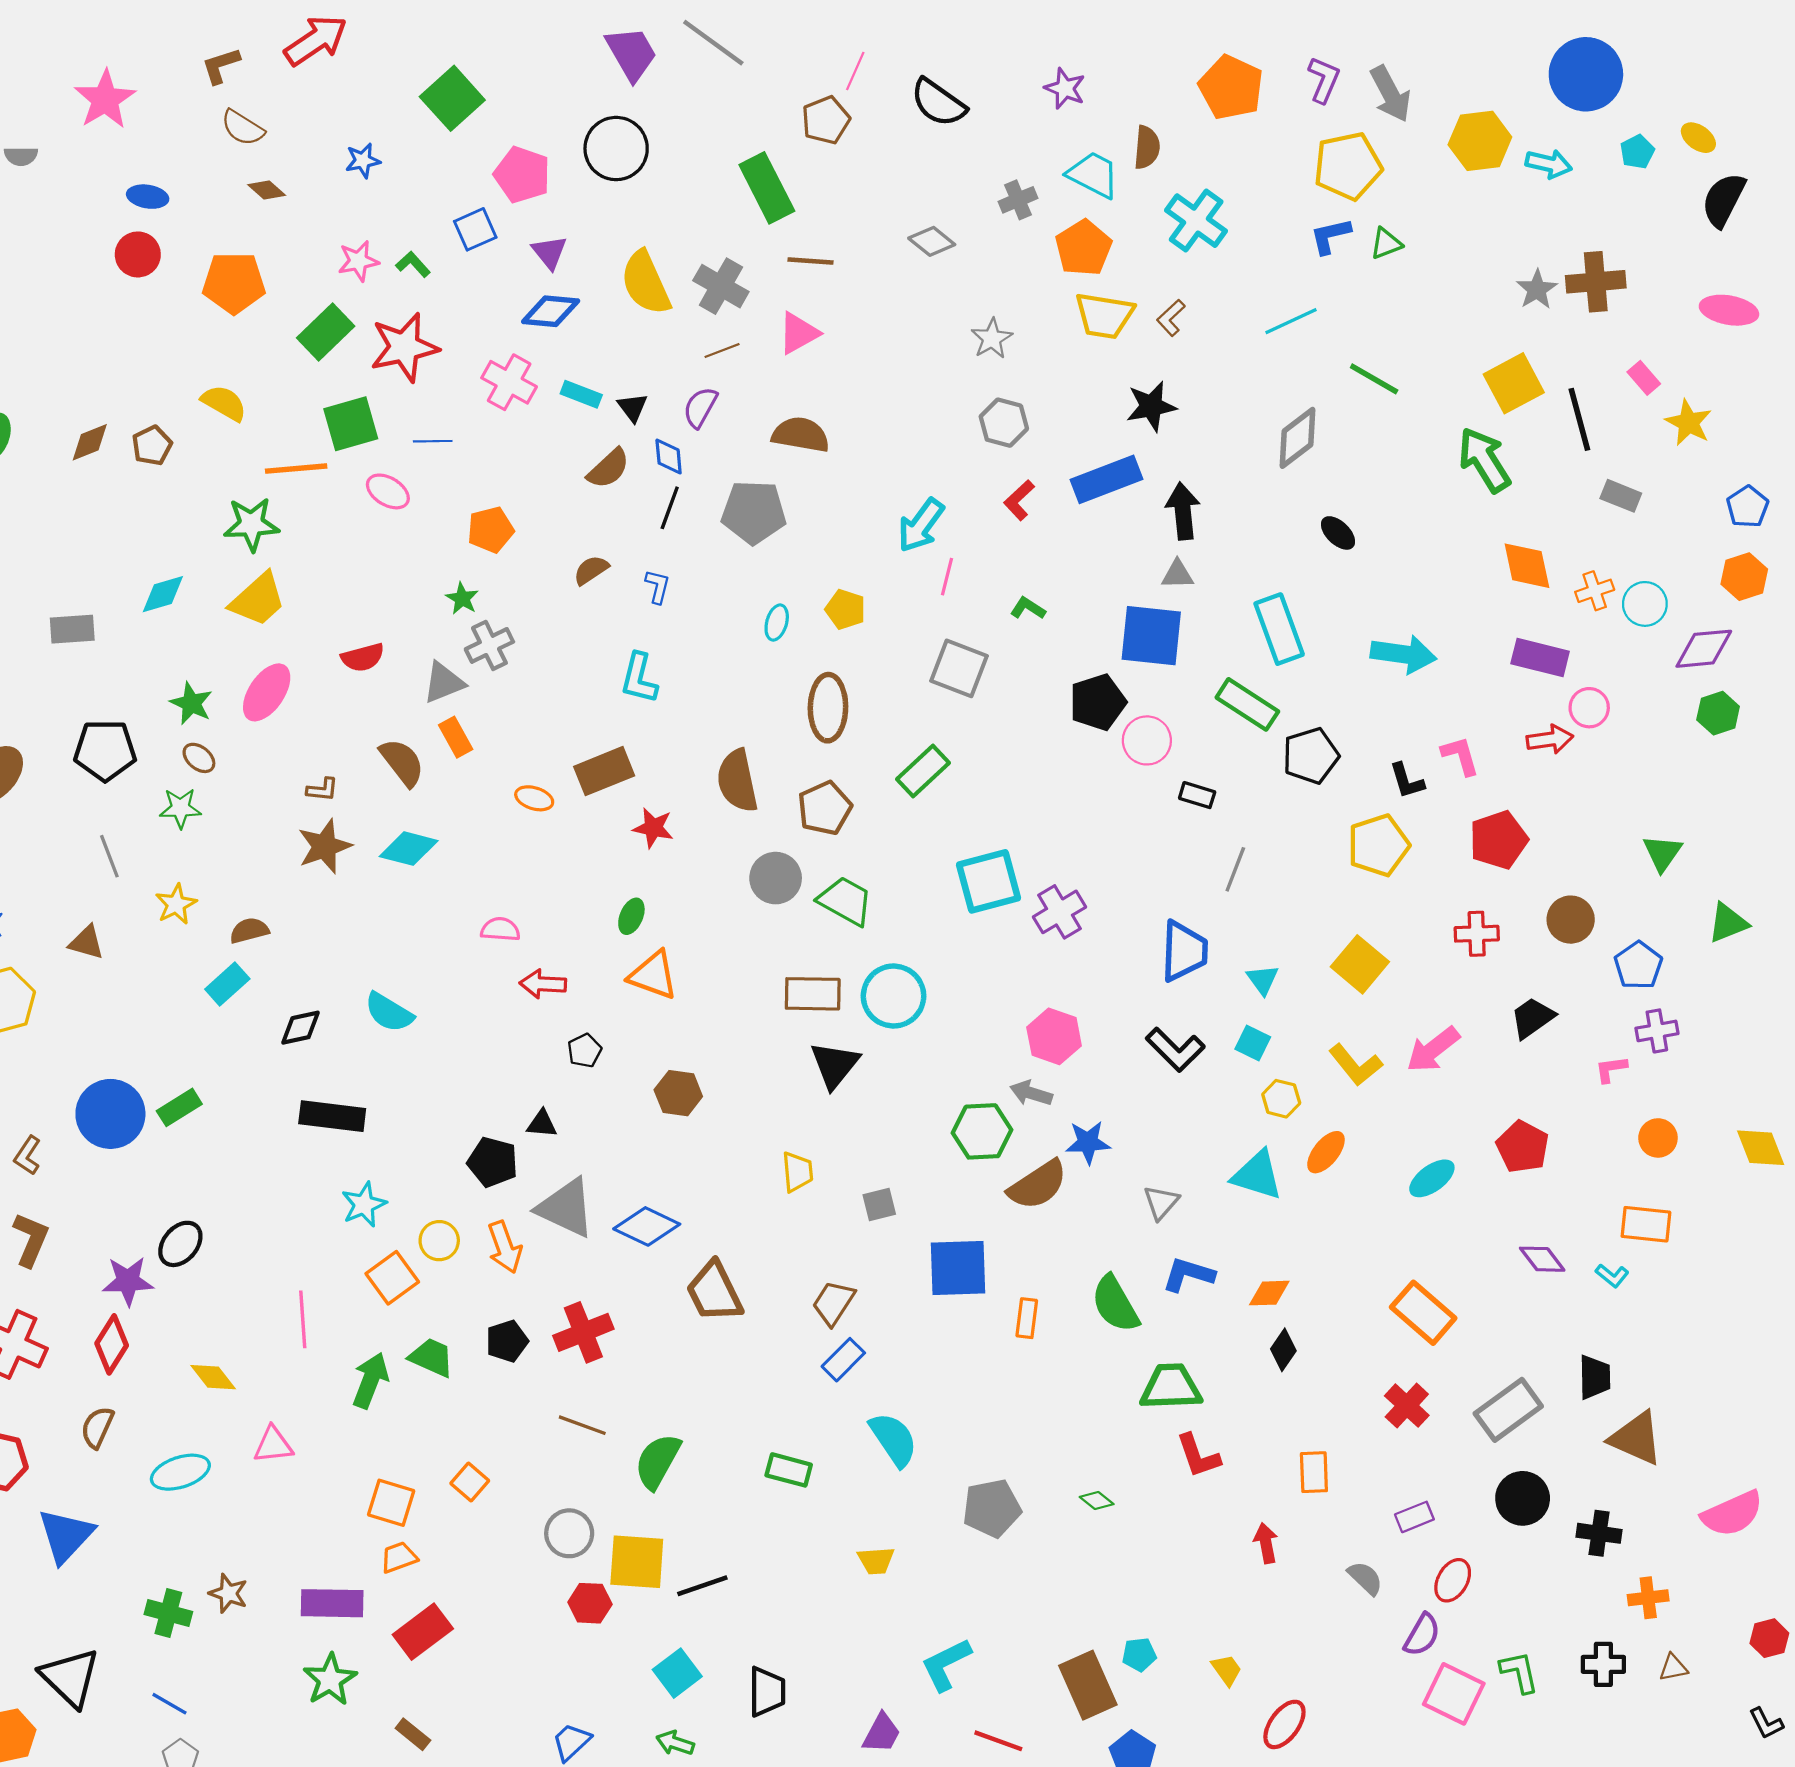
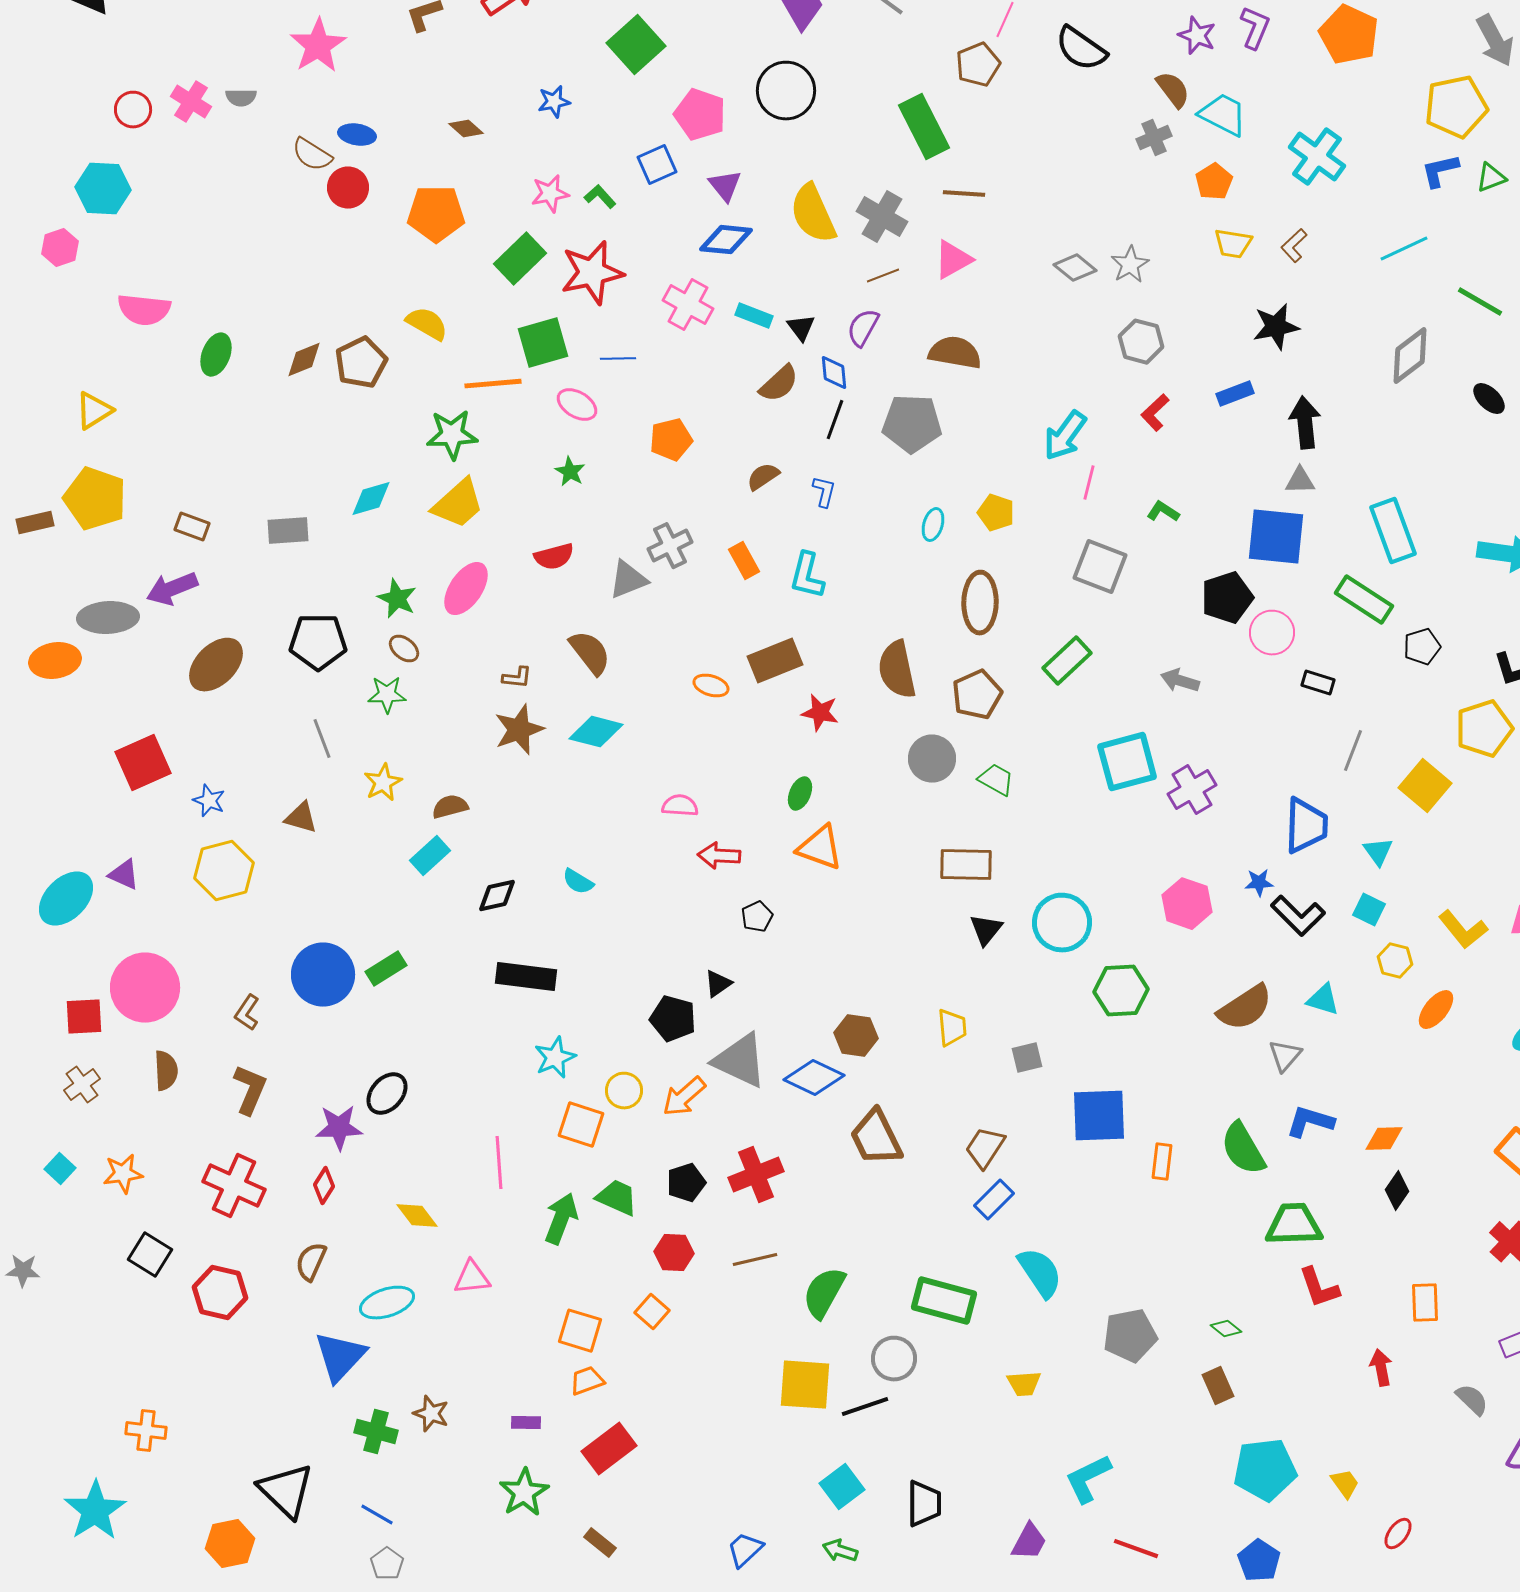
purple L-shape: (1324, 80) -> (1255, 28), moved
brown semicircle: (243, 128) -> (312, 155), moved
brown semicircle: (1147, 147) -> (1173, 90), moved, turned -42
gray diamond: (932, 241) -> (1075, 268), moved
orange pentagon: (1084, 248) -> (1214, 182), size x0.7
yellow trapezoid: (1104, 316) -> (1233, 244), size x0.7
brown pentagon: (152, 446) -> (361, 363), size x1.4
blue rectangle: (1106, 479) -> (1235, 394), size x0.6
black ellipse: (1338, 533) -> (1489, 399), moved
green star: (462, 598) -> (570, 472), moved
orange rectangle: (456, 737) -> (744, 561), moved
black pentagon: (1311, 756) -> (1422, 647), size x0.7
green trapezoid: (845, 901) -> (996, 780), size x0.7
yellow square: (1360, 964) -> (1425, 786), moved
cyan circle: (894, 996) -> (1062, 923), moved
cyan semicircle: (389, 1012) -> (578, 882), size x0.7
black triangle: (835, 1065) -> (986, 930), size x0.7
brown hexagon: (678, 1093) -> (856, 1036), moved
gray arrow: (1031, 1093) -> (1180, 681), moved
black triangle: (542, 1124) -> (718, 984), turned -40
blue star: (1088, 1142) -> (1259, 883), moved, size x0.7
cyan triangle: (1257, 1175) -> (1323, 1000), moved, size x0.7
brown semicircle: (1038, 1185) -> (1245, 1008), moved
orange arrow: (505, 1247) -> (684, 1097), turned 69
orange square: (392, 1278) -> (581, 1125), turned -36
red diamond: (112, 1344) -> (324, 1186), size x0.7
brown line: (582, 1425) -> (755, 1260), turned -33
green rectangle: (789, 1470) -> (944, 1301), size x1.5
gray circle: (569, 1533) -> (894, 1359), moved
blue triangle: (66, 1535) -> (340, 1357), moved
purple rectangle: (332, 1603) -> (526, 1423), size x0.5
red hexagon: (590, 1603) -> (674, 1253), moved
cyan pentagon: (1139, 1655) -> (1265, 1470), size x2.0
brown rectangle: (1088, 1685) -> (1218, 1386), moved, size x0.6
red ellipse: (1284, 1724) -> (1398, 1534), size x0.7

